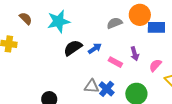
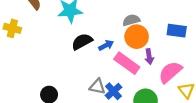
orange circle: (140, 15) -> (137, 37), moved
pink rectangle: (115, 62) -> (127, 63), size x1.6
pink semicircle: (155, 65) -> (170, 72), size x1.6

